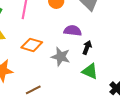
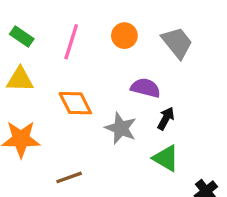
orange diamond: (32, 45) -> (75, 103), turned 40

